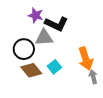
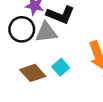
black circle: (24, 49) -> (22, 29), moved

